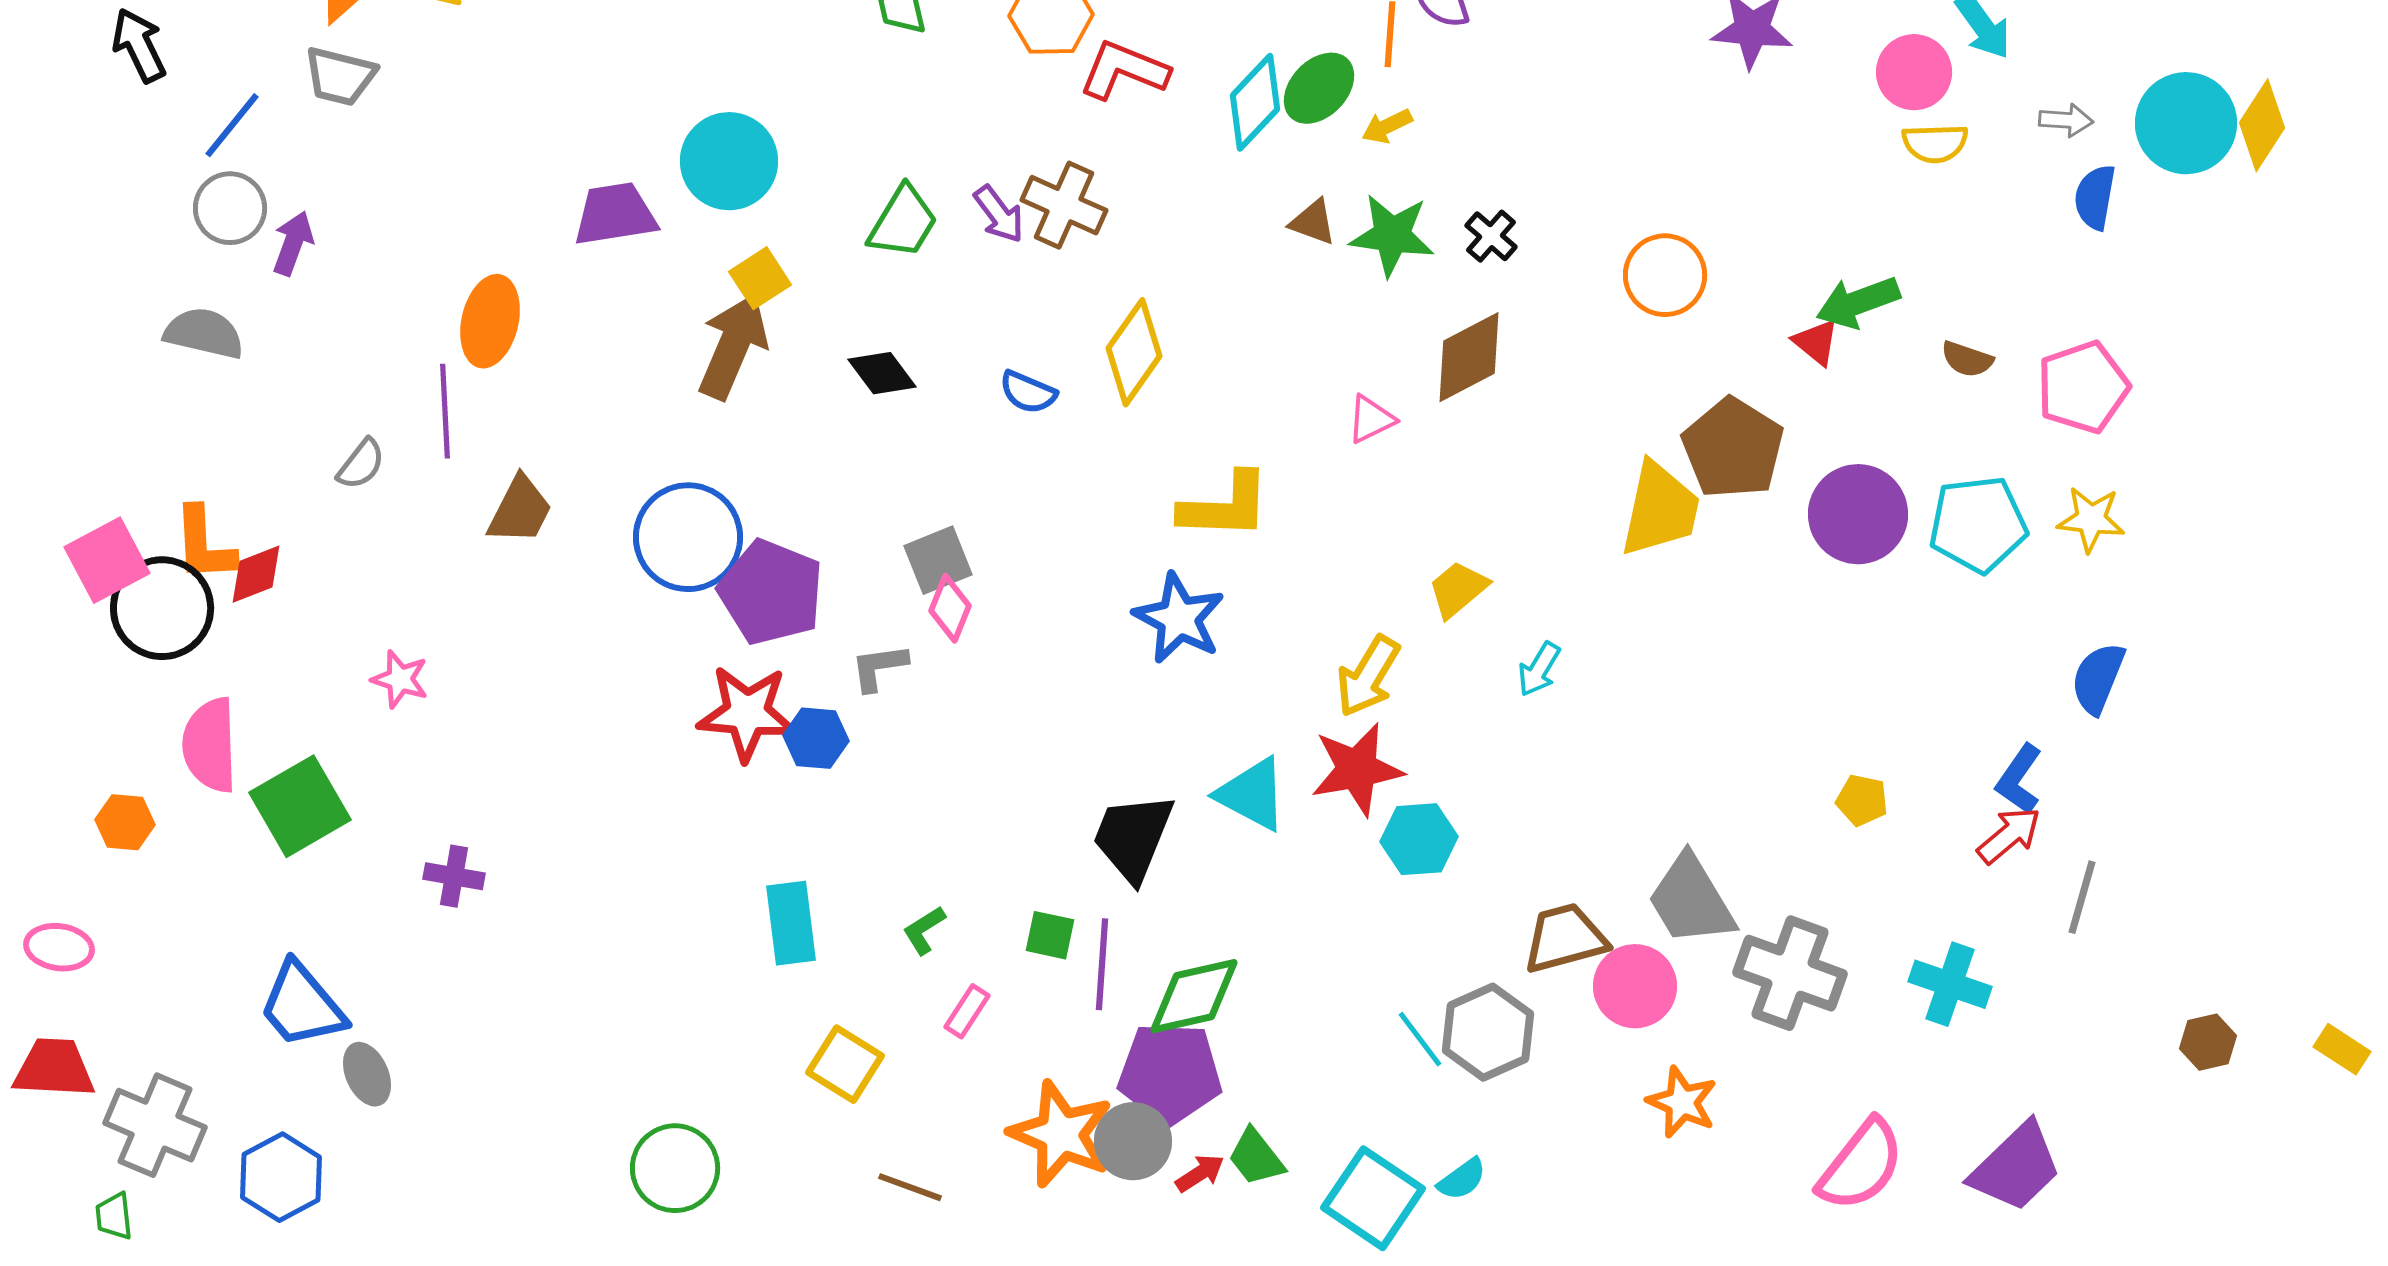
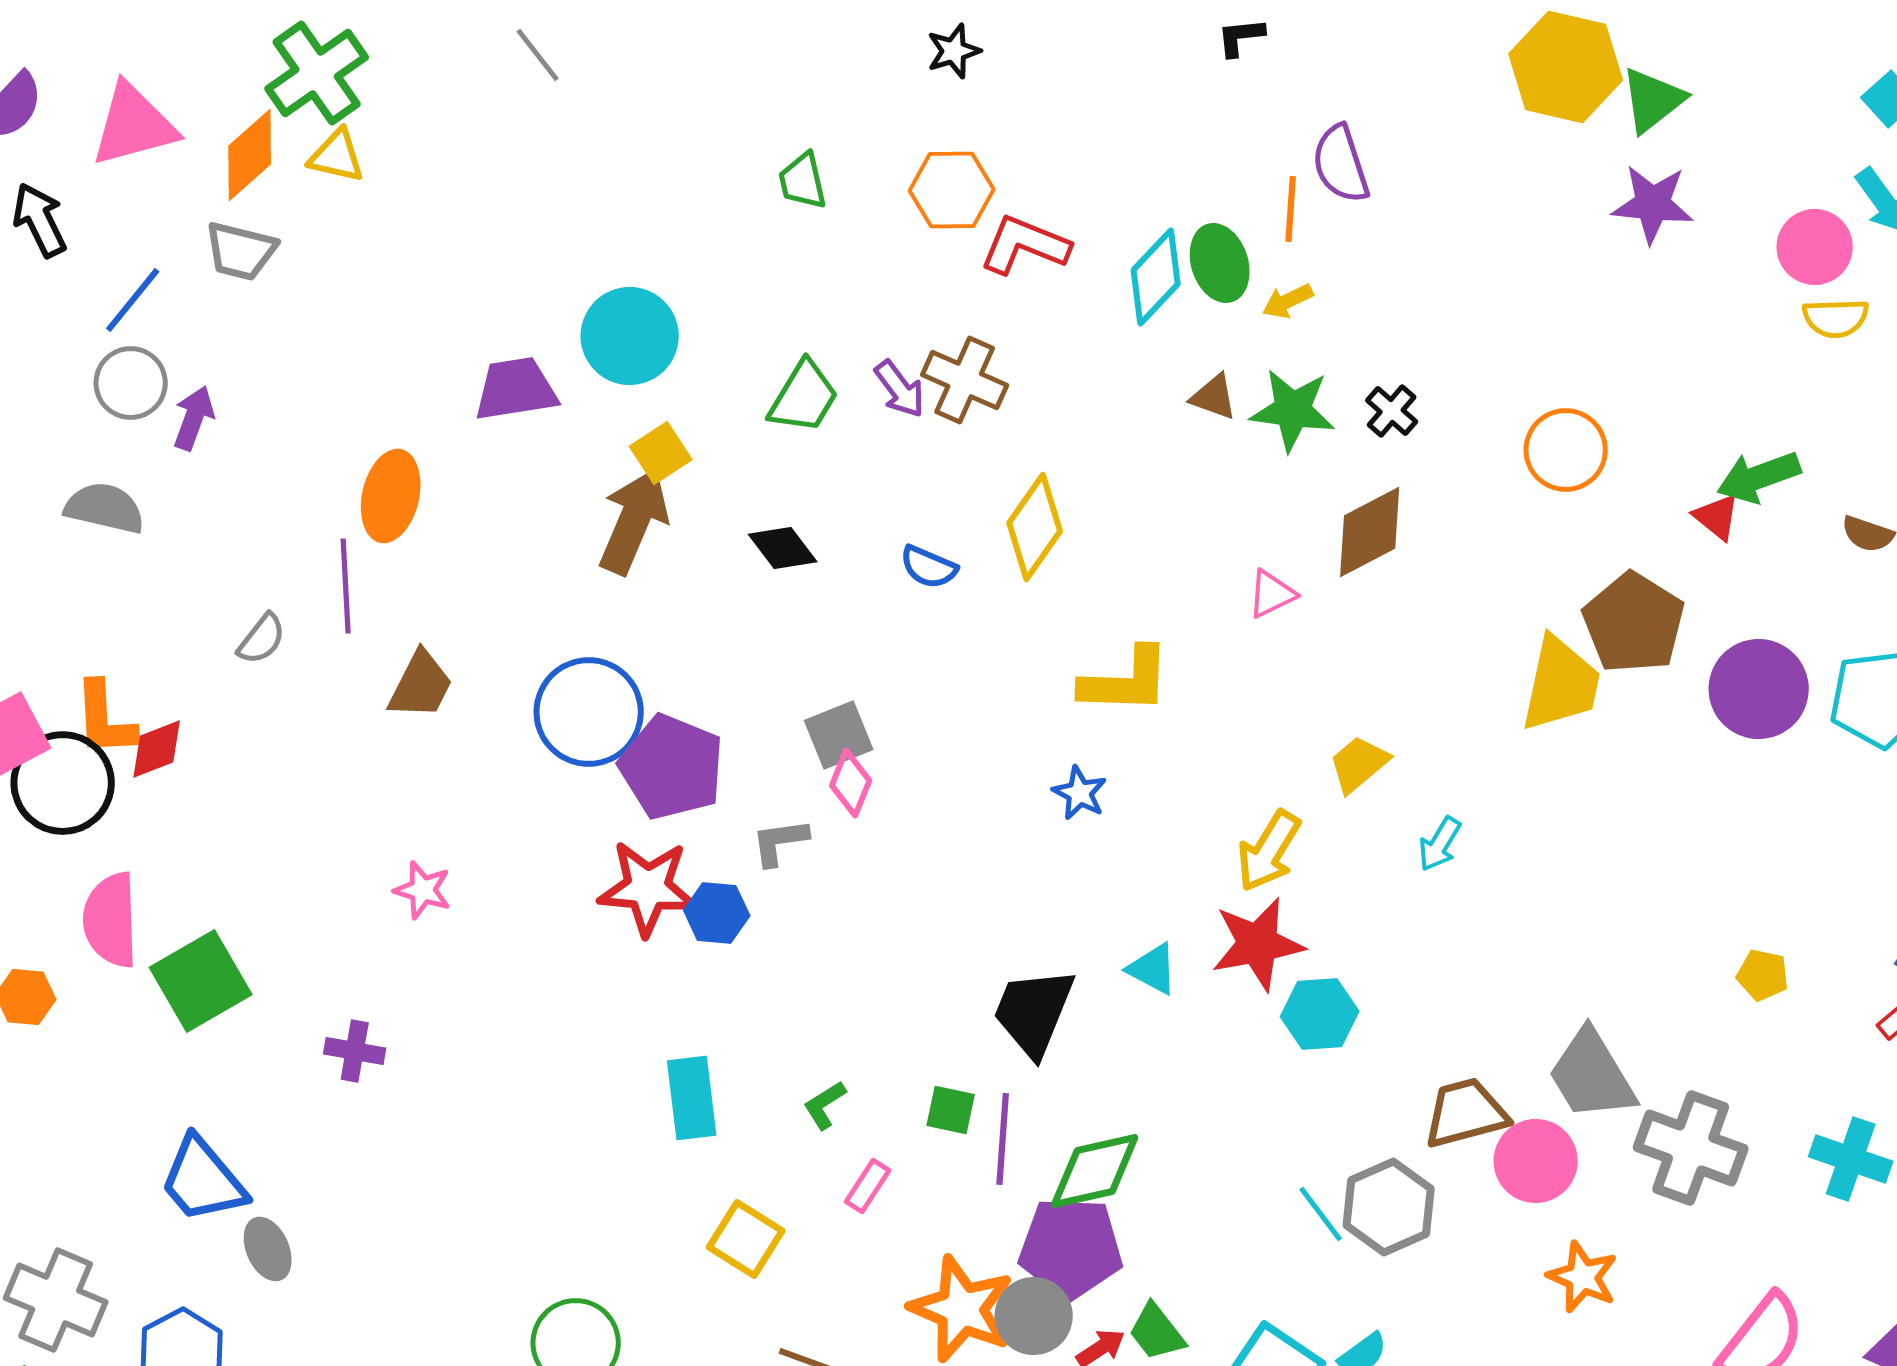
green ellipse: (1319, 88) -> (1220, 263), turned -62
blue star: (1179, 618) -> (1080, 793), size x0.6
pink star: (400, 679) -> (423, 890), moved
cyan triangle: (1252, 794) -> (1153, 969), size x0.7

